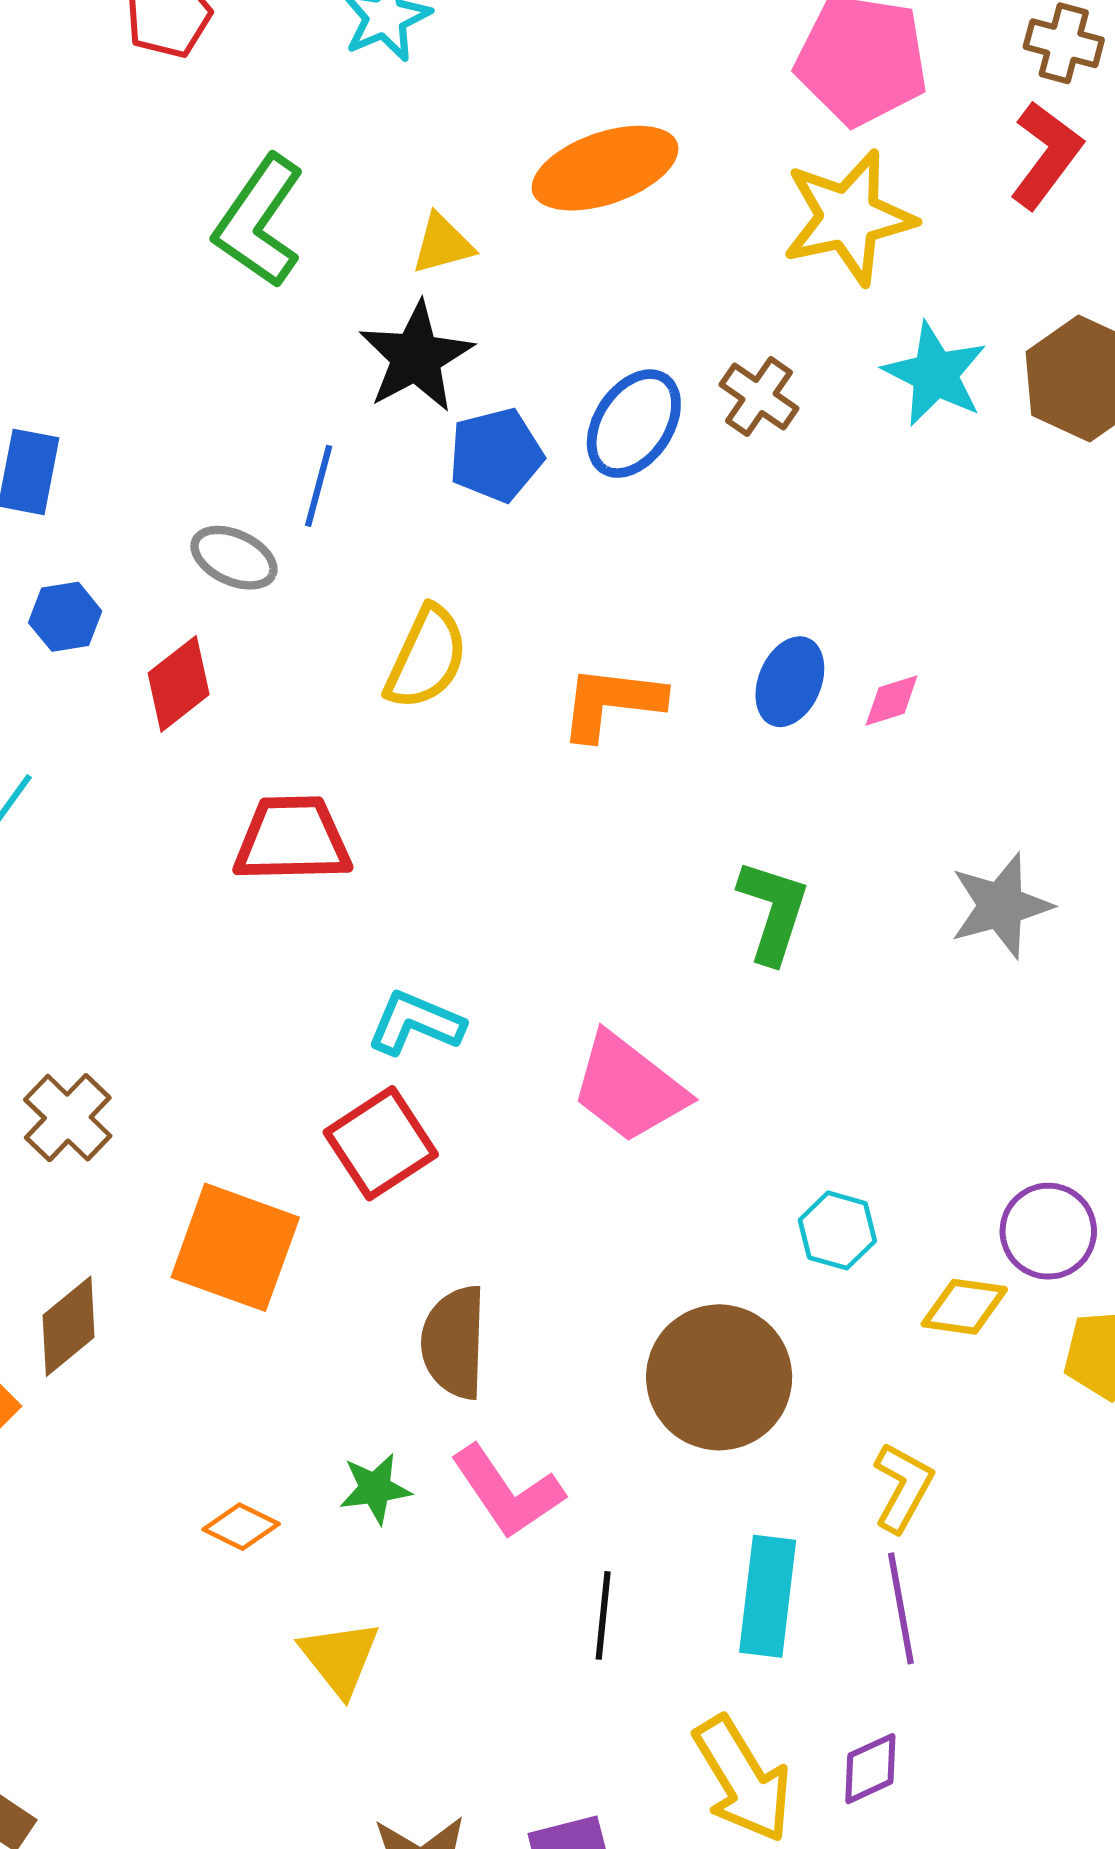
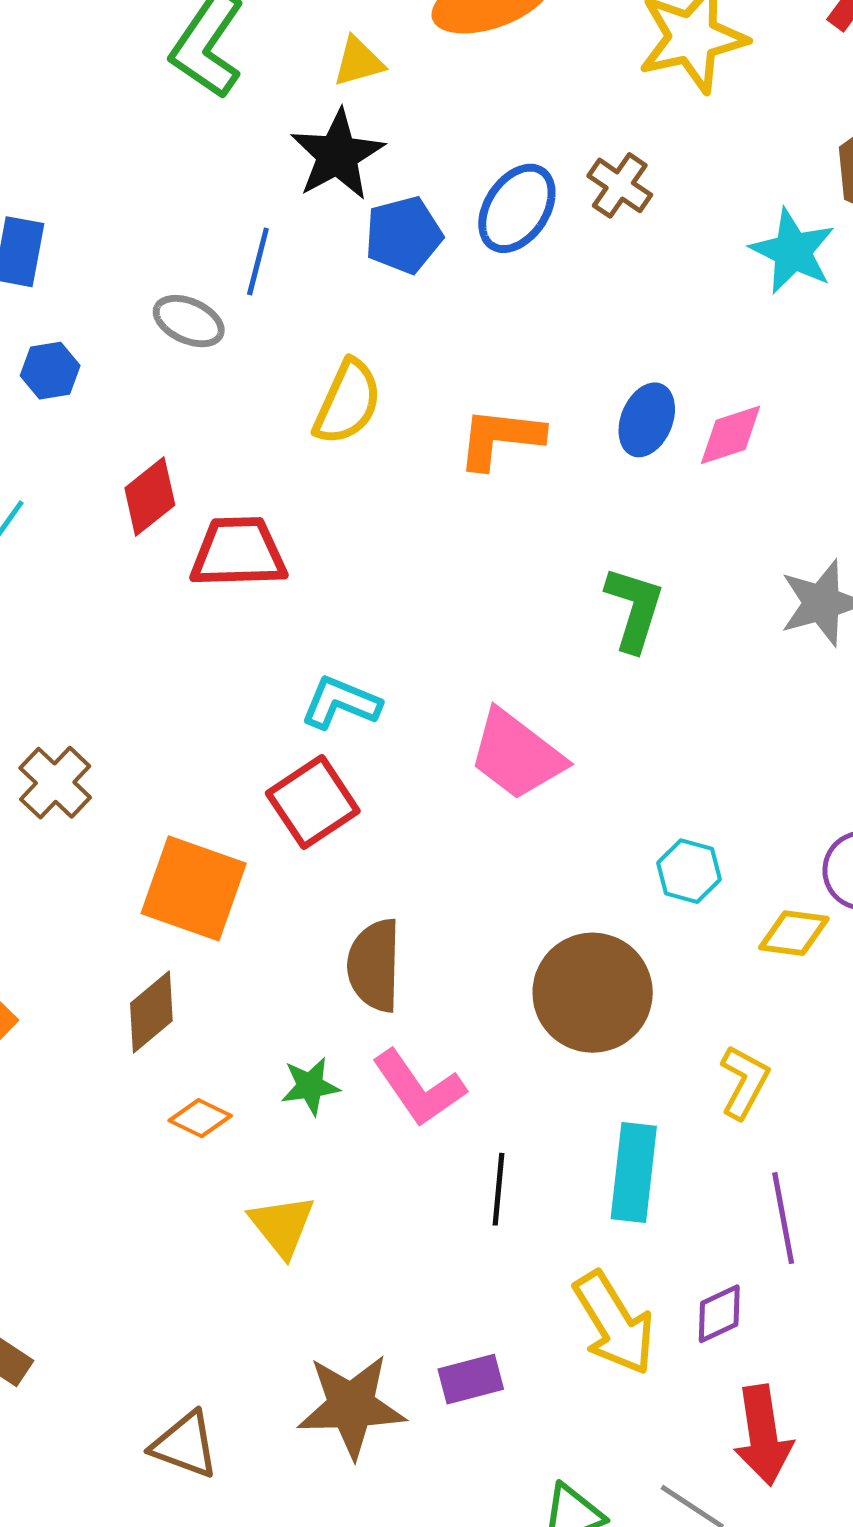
cyan star: (935, 374) -> (793, 251), moved
red diamond: (179, 684) -> (150, 496), moved
pink diamond: (892, 701) -> (731, 435), size x1.4
brown diamond: (69, 1326) -> (151, 1012), moved
purple line: (901, 1608) -> (783, 1218), moved

